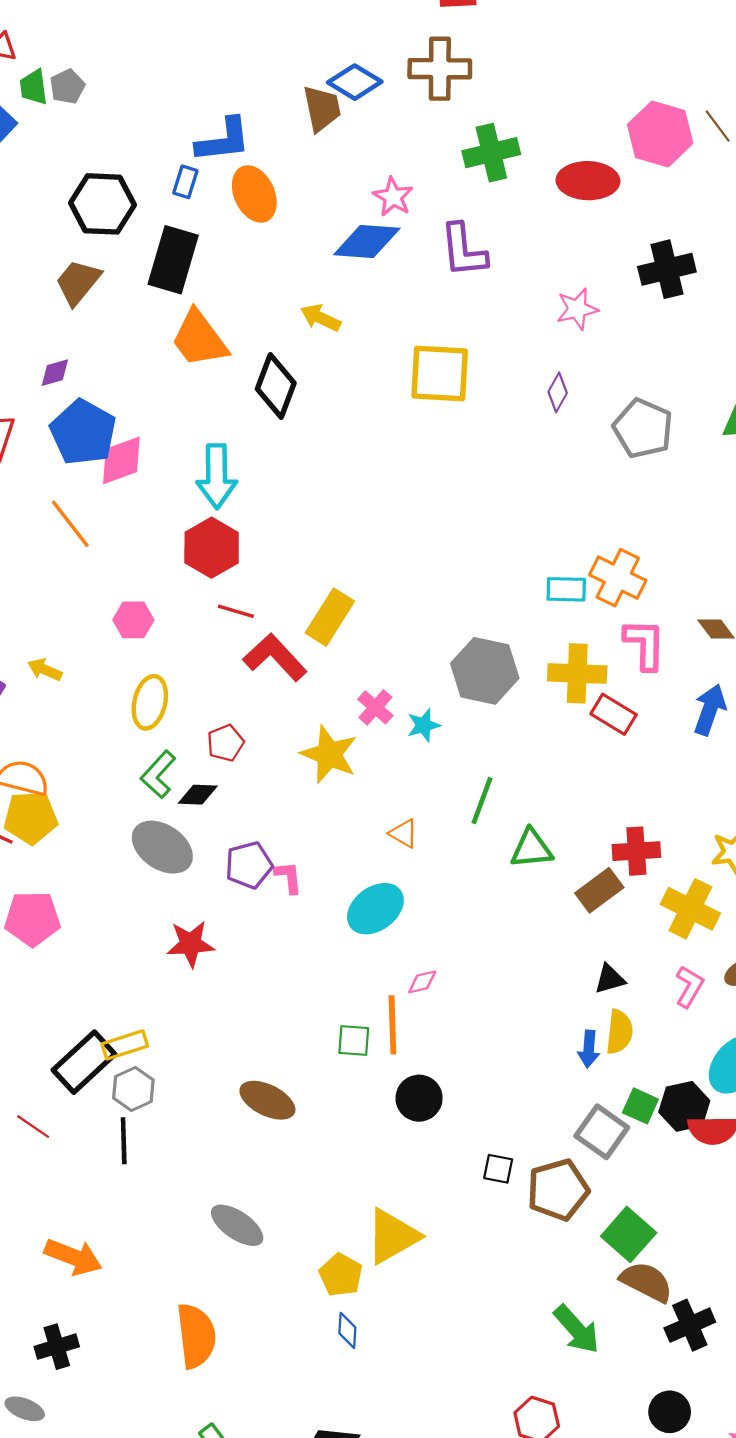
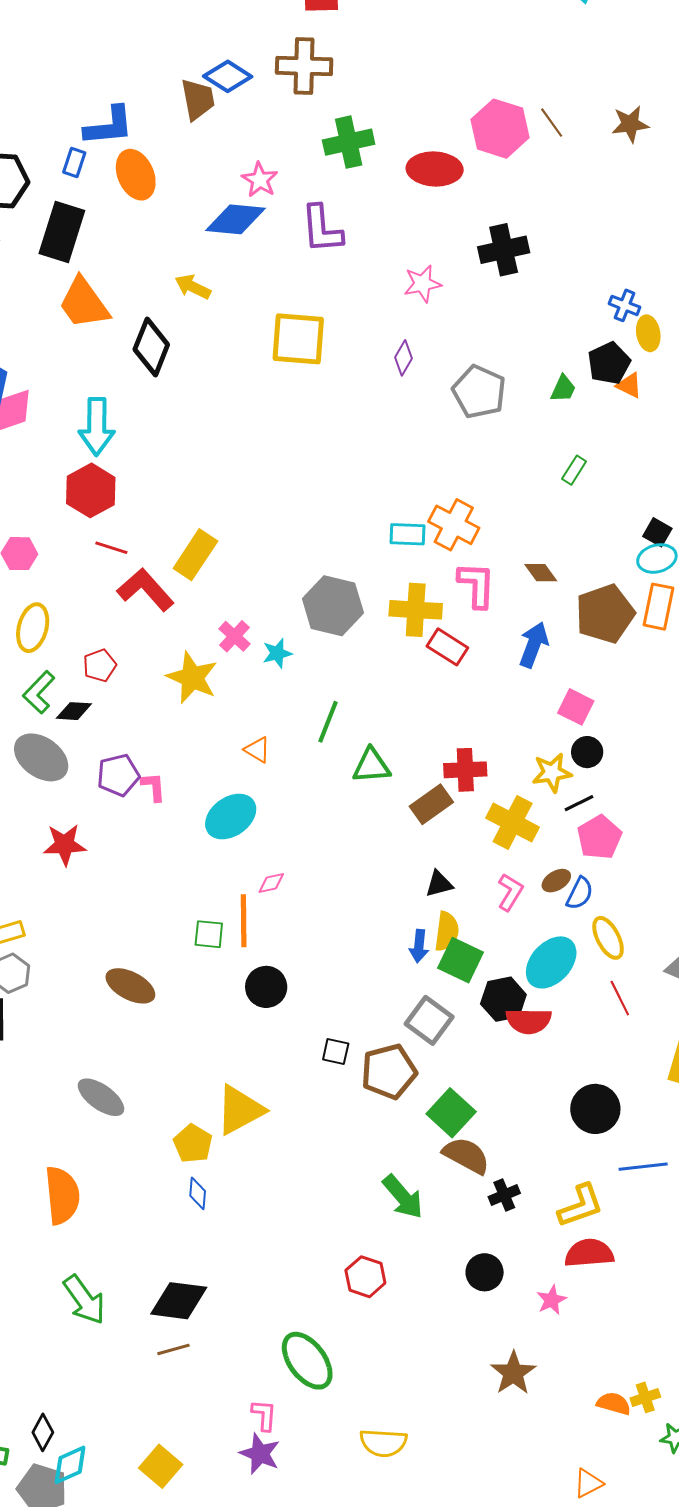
green square: (640, 1106) -> (460, 960), moved, size x1.4
black cross: (690, 1325) -> (504, 1195), size x0.7

